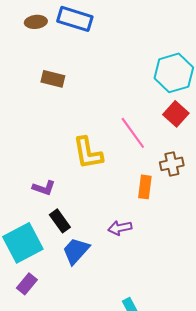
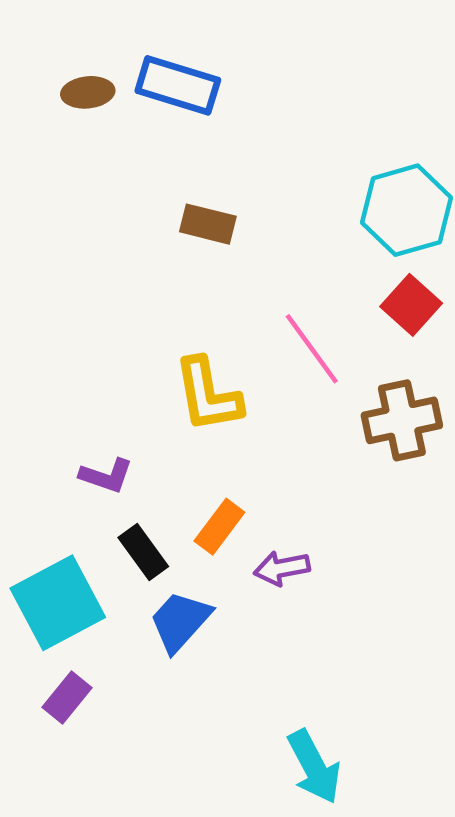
brown rectangle: (53, 79) -> (208, 224), moved
brown cross: (172, 164) -> (402, 420), size x1.4
orange rectangle: (145, 187) -> (219, 527), moved, turned 30

